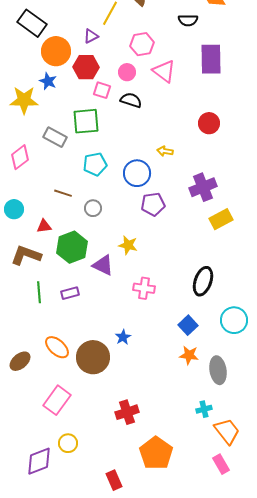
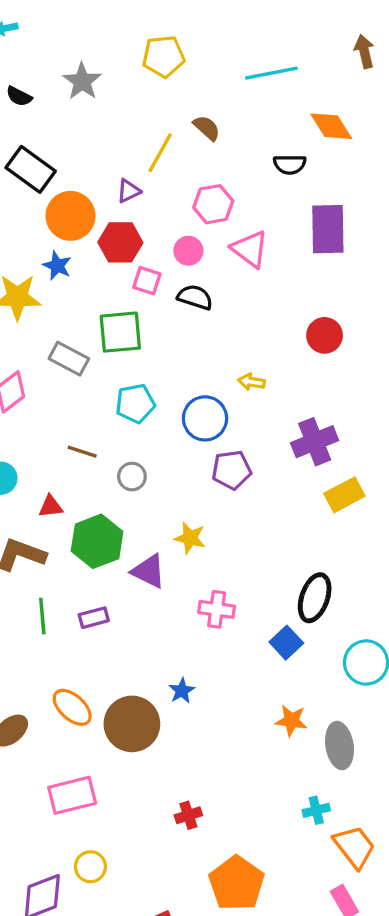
blue square: (188, 325) -> (286, 643), moved
pink rectangle: (57, 400) -> (72, 795), turned 40
red cross: (127, 412) -> (188, 815), size x0.7

